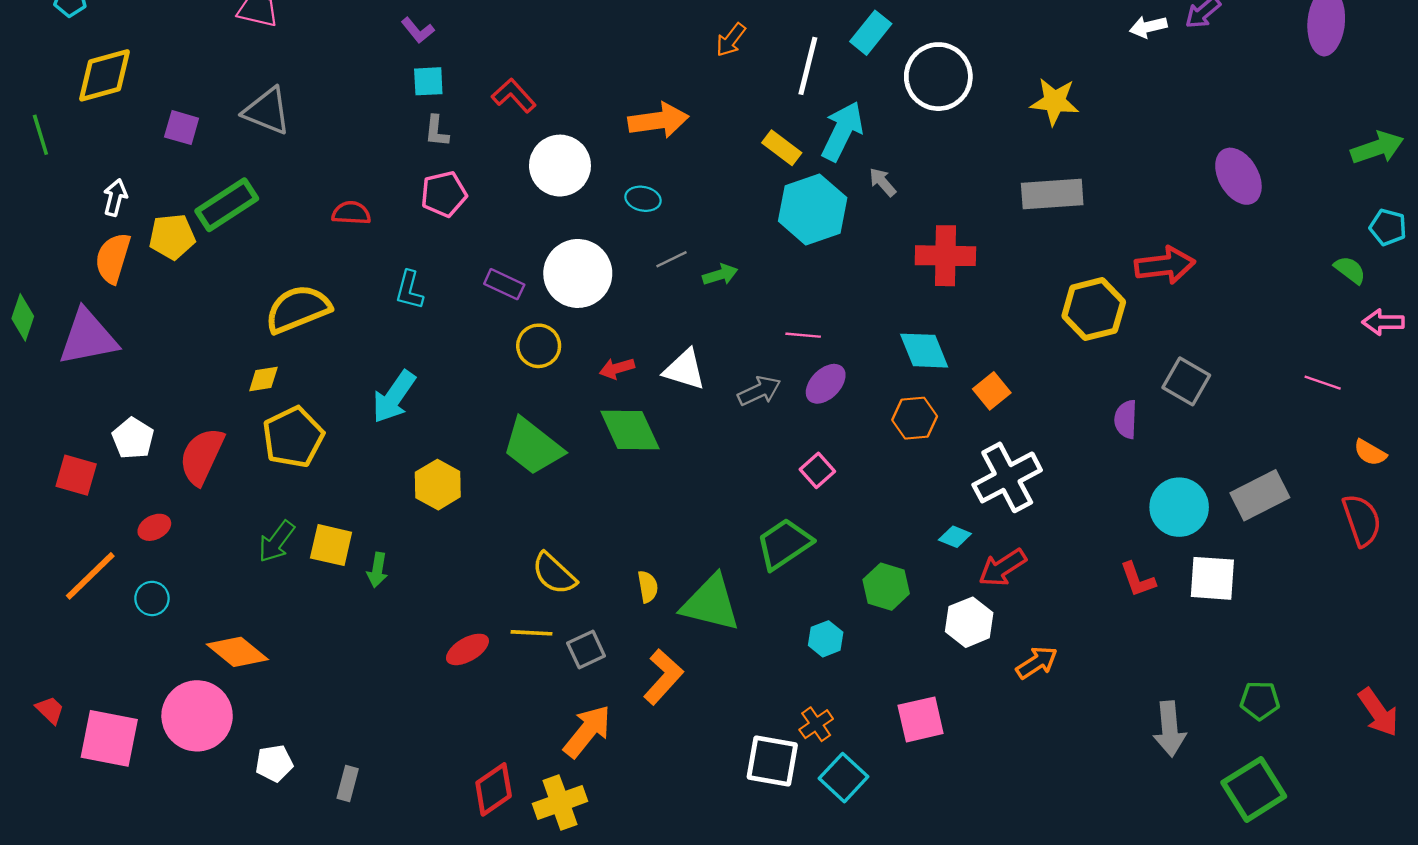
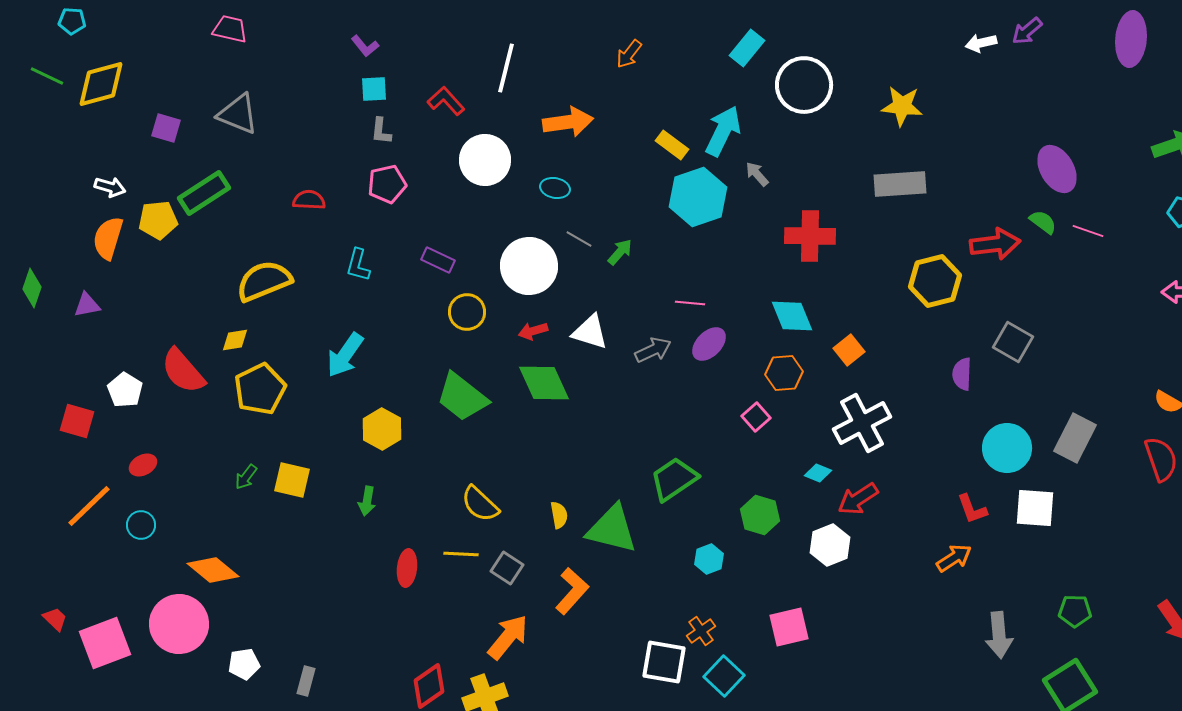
white line: (808, 66) -> (506, 68), moved
green line: (40, 135) -> (47, 76), moved, turned -48
white arrow: (115, 198) -> (110, 187), turned 92
gray line: (671, 259) -> (579, 239), turned 56
green semicircle: (1350, 270) -> (1043, 222), moved
white circle: (578, 273) -> (529, 266), moved
green arrow: (720, 275) -> (620, 252), turned -32
purple triangle: (88, 338) -> (87, 305), size x0.5
pink line: (1323, 383) -> (1088, 231), moved
red semicircle: (202, 456) -> (183, 371), moved, turned -66
pink square: (817, 470) -> (756, 417), moved
gray rectangle: (1260, 495) -> (1075, 438), turned -36
green arrow: (277, 542) -> (246, 477), size x0.7
green arrow: (377, 570) -> (367, 501), moved
red ellipse: (467, 649) -> (407, 568), turned -54
gray square: (586, 649) -> (507, 568), turned -32
orange arrow: (1037, 663) -> (954, 558), moved
pink square: (109, 738) -> (105, 643), turned -32

